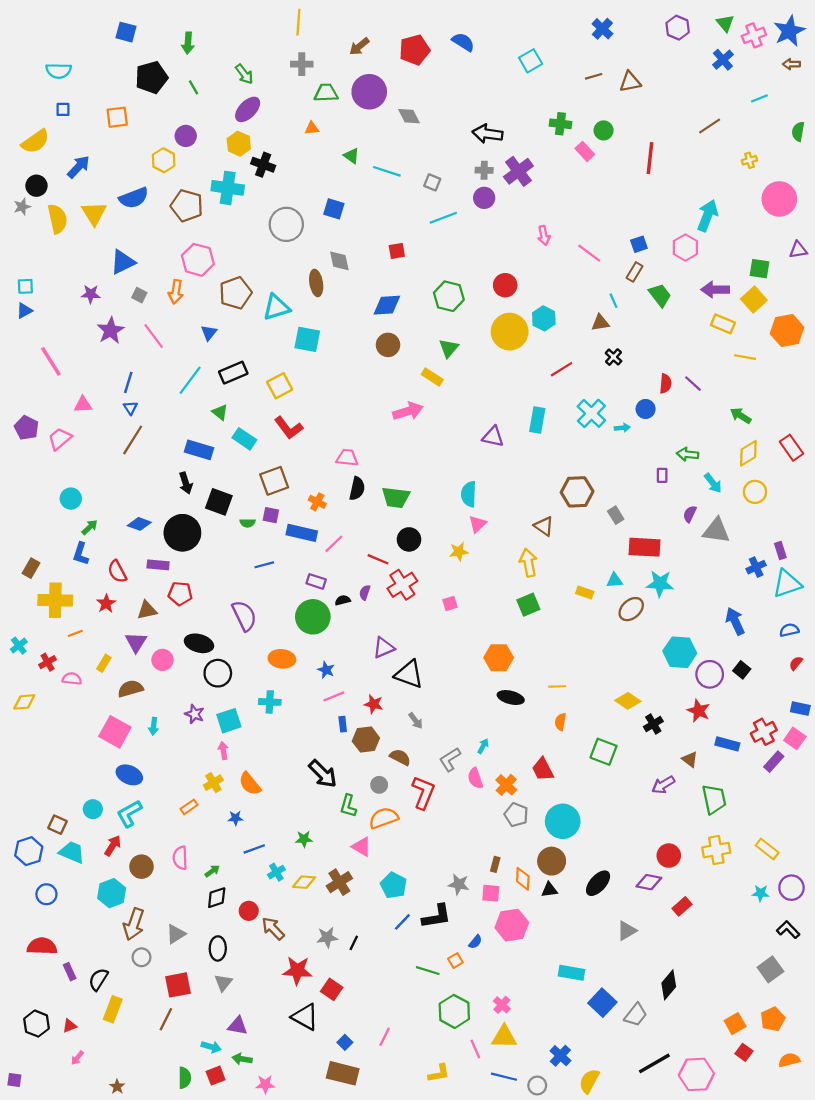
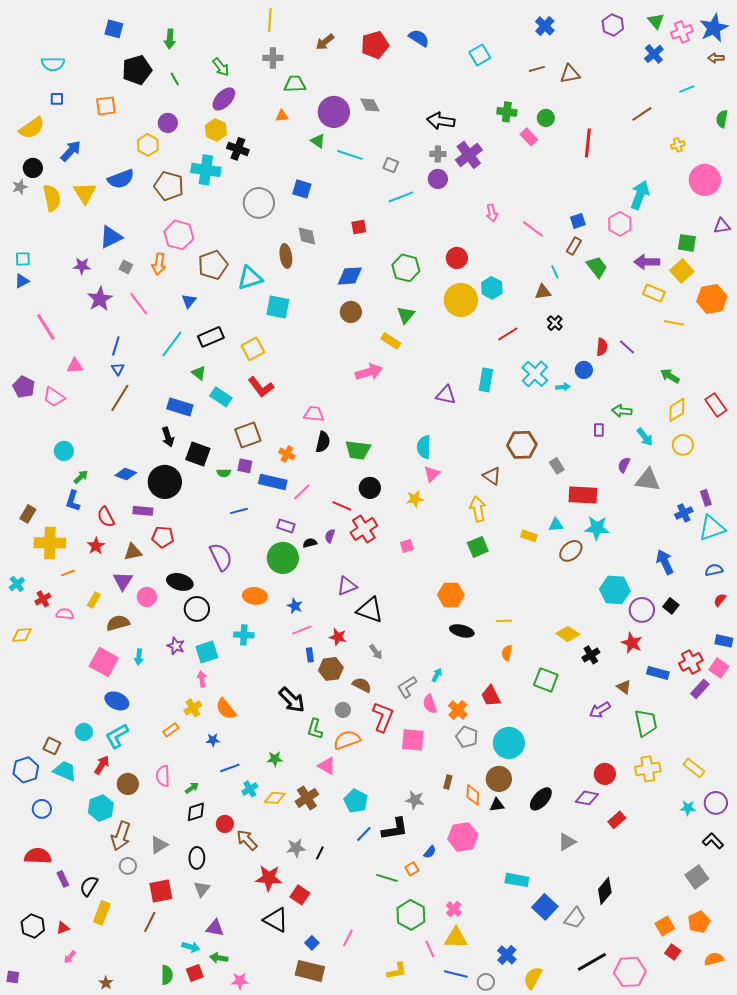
purple circle: (369, 92) -> (334, 112), moved
pink trapezoid: (60, 439) -> (54, 397), turned -105
pink square: (491, 893) -> (413, 740), moved, size x1.4

